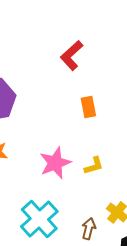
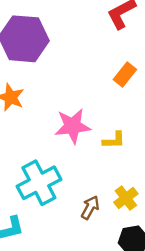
orange rectangle: (88, 107) -> (125, 74), turned 35

